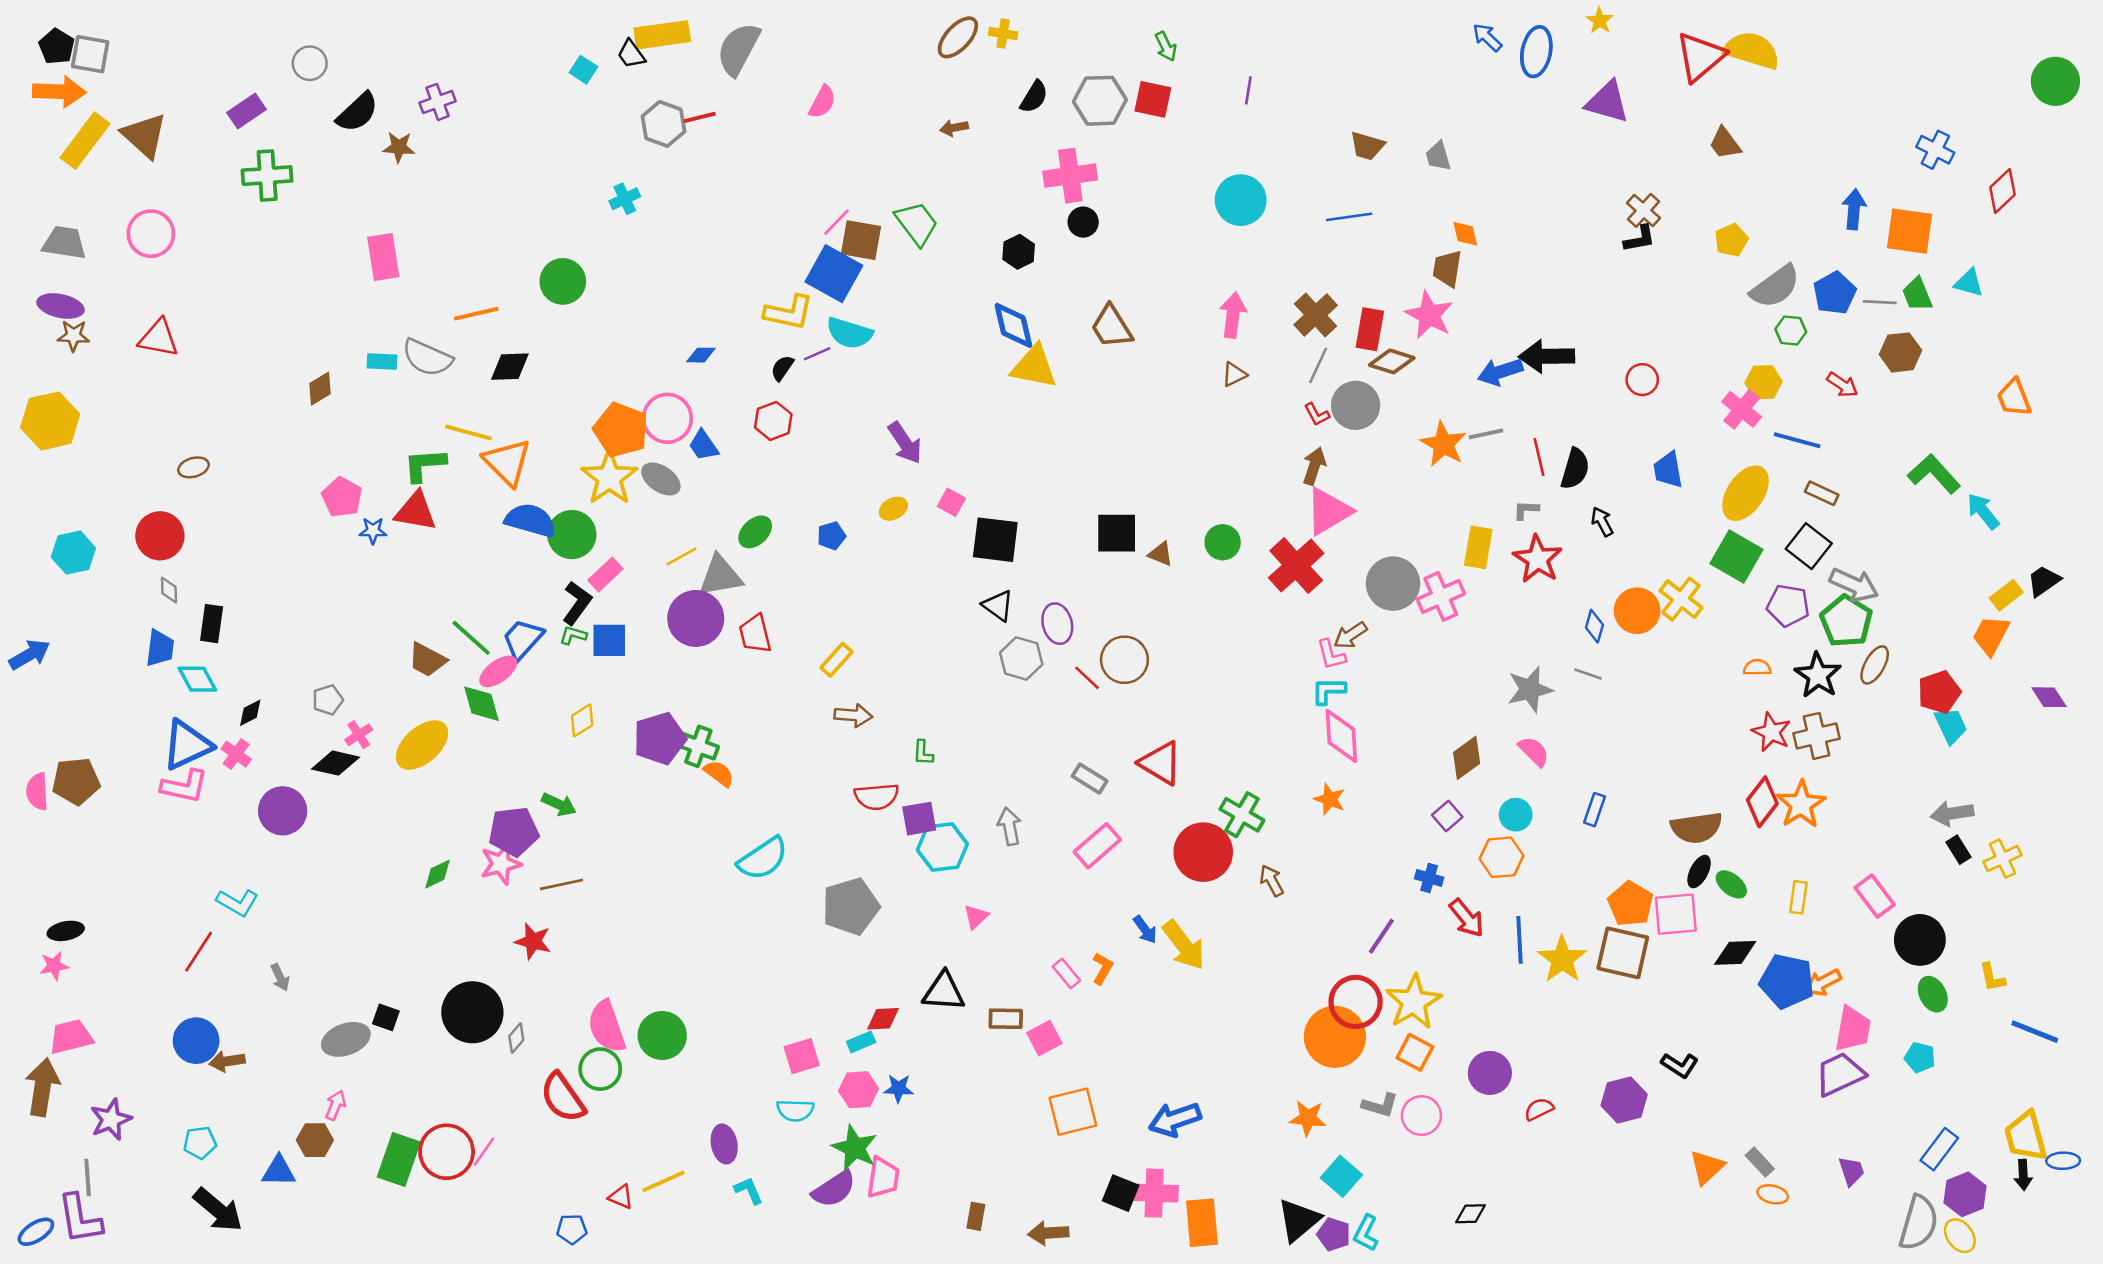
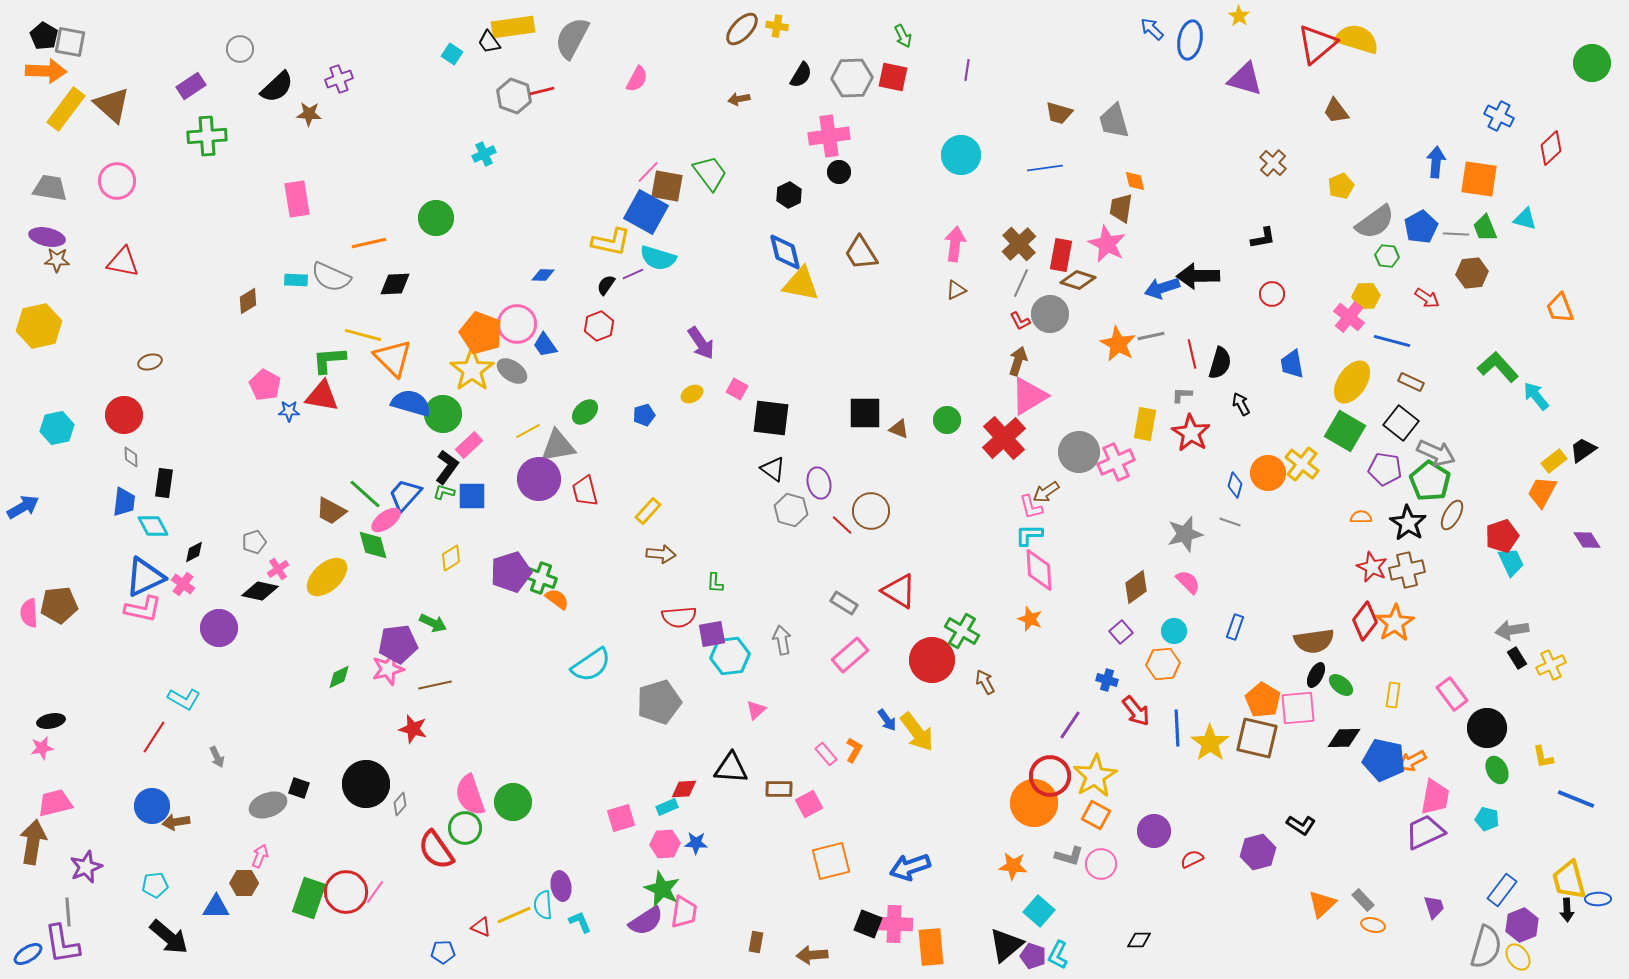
gray trapezoid: (1438, 156) -> (1114, 121), size x1.5
black L-shape: (1640, 239) -> (1263, 238), moved
cyan semicircle: (795, 1110) -> (543, 905), moved, turned 84

